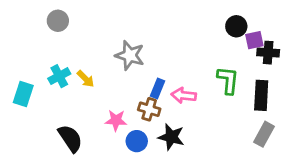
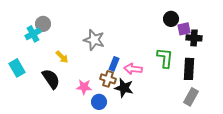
gray circle: (58, 21) -> (43, 24), moved
cyan cross: (59, 76) -> (33, 34), moved
cyan rectangle: (23, 94) -> (17, 68), turned -48
black star: (171, 137) -> (124, 88), moved
black semicircle: (70, 138) -> (51, 79), moved

